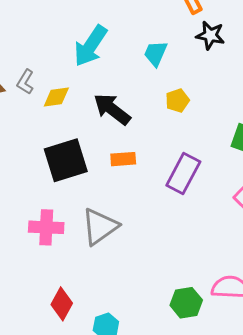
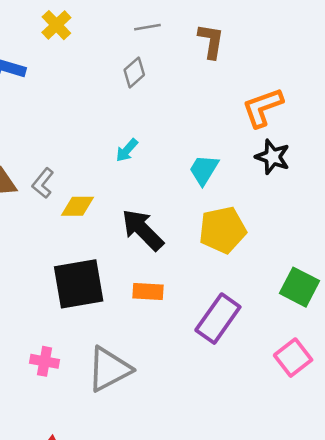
cyan arrow: (90, 46) -> (127, 150), size x0.5
yellow pentagon: (177, 100) -> (223, 230), size x1.6
pink cross: (46, 227) -> (45, 361), size x0.7

